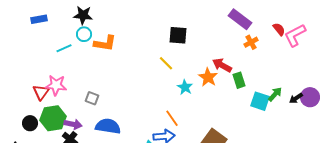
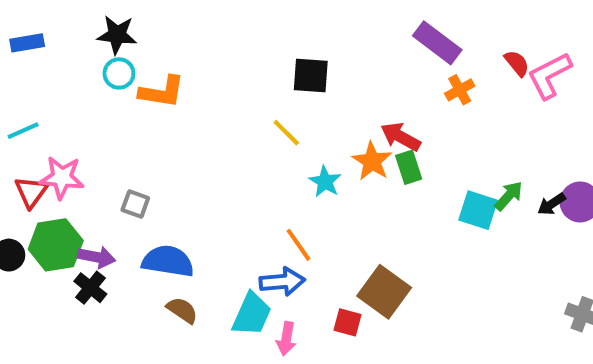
cyan line: (64, 48) -> (23, 131), moved
green rectangle: (239, 80) -> (409, 167), moved

